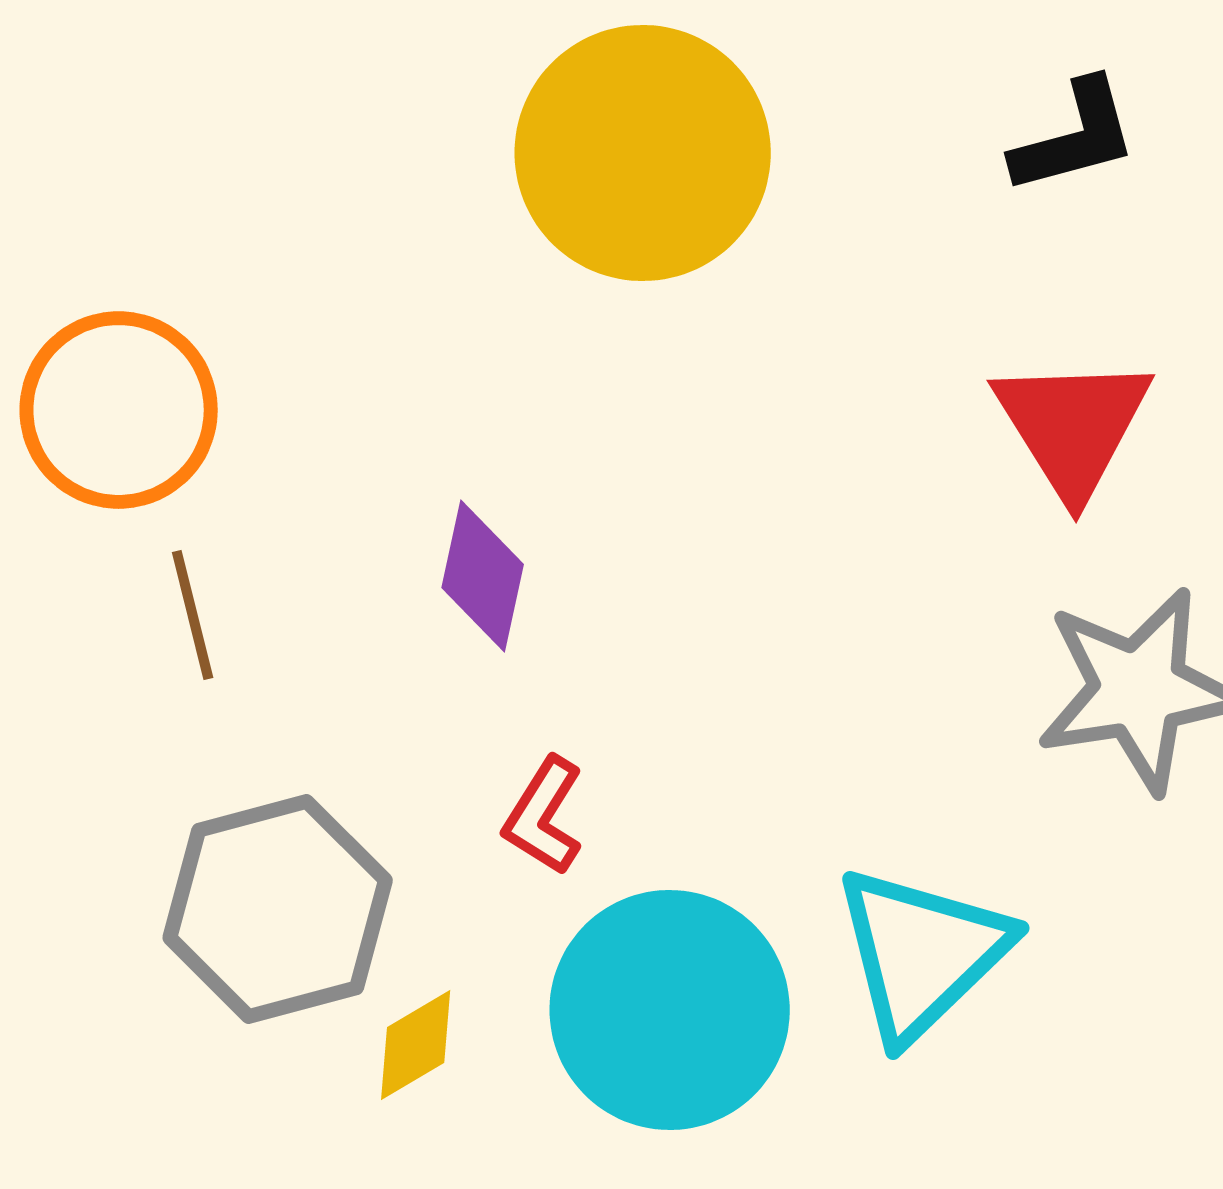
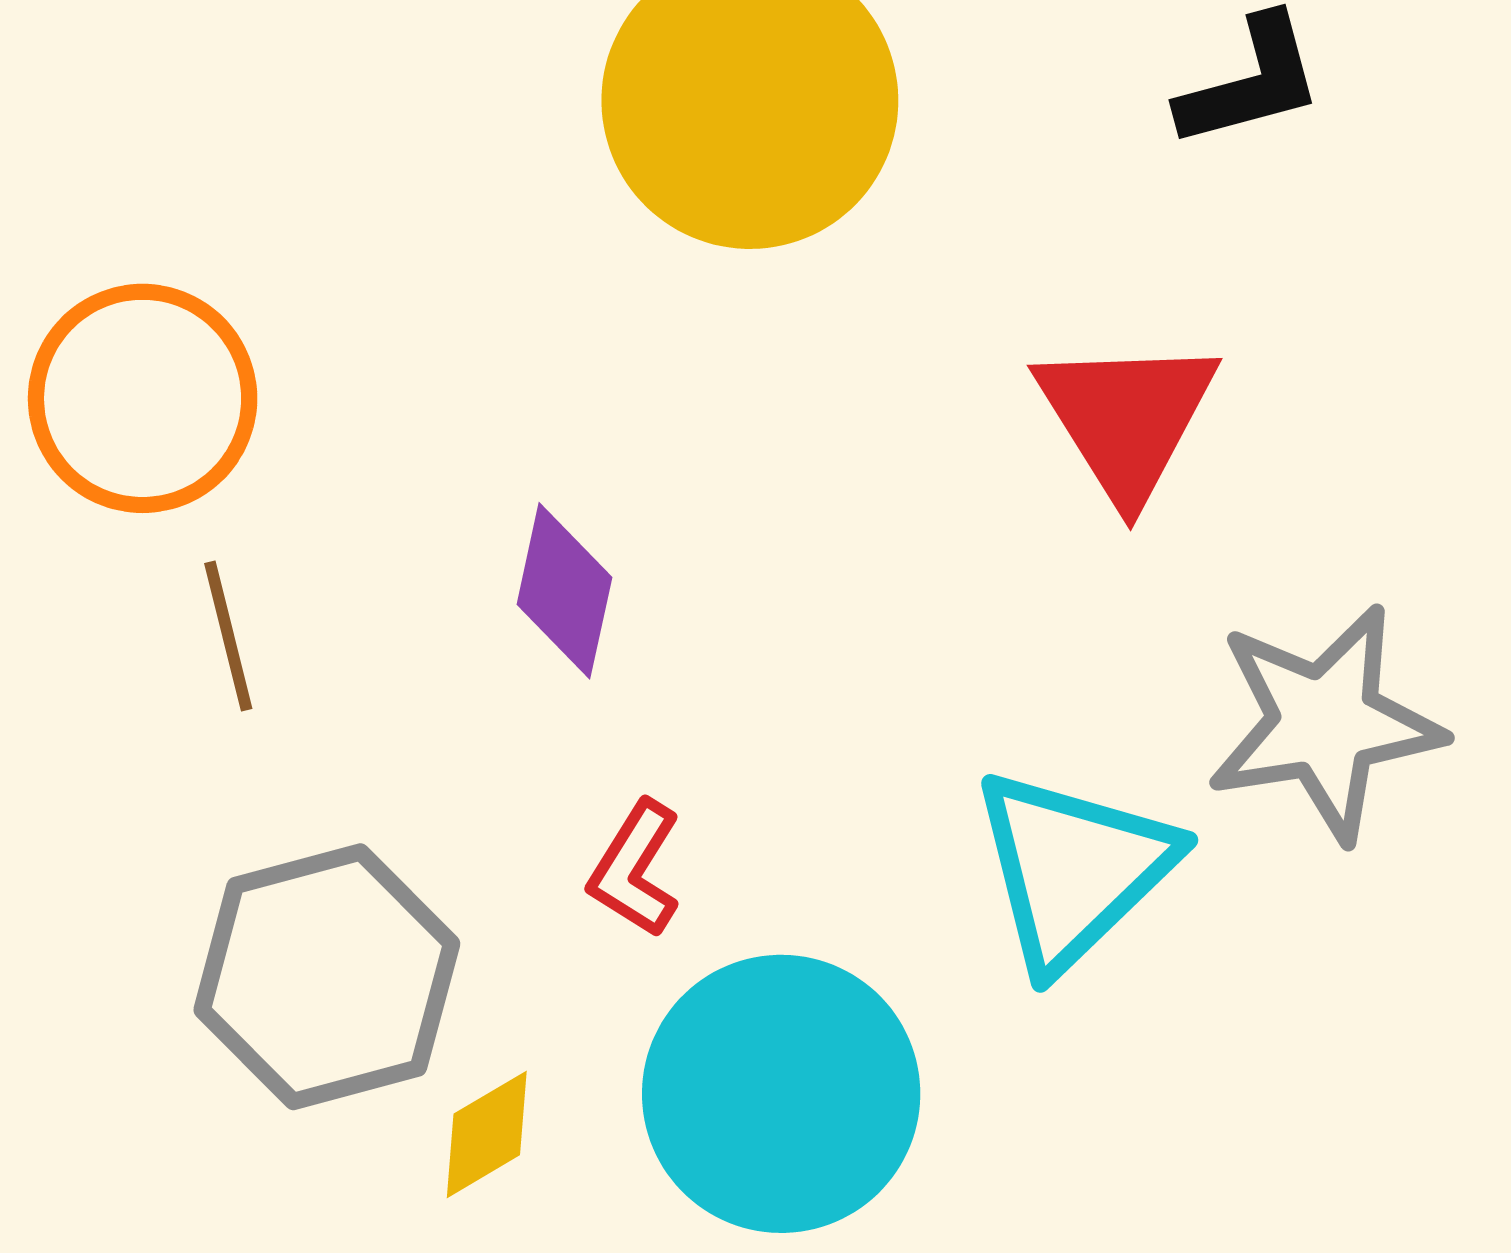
red triangle: (1073, 426) -> (1127, 418), moved
cyan triangle: (922, 953) -> (1073, 869), moved

